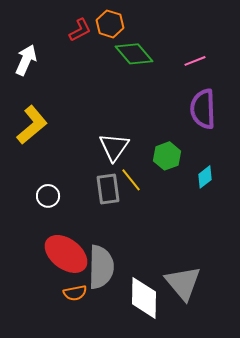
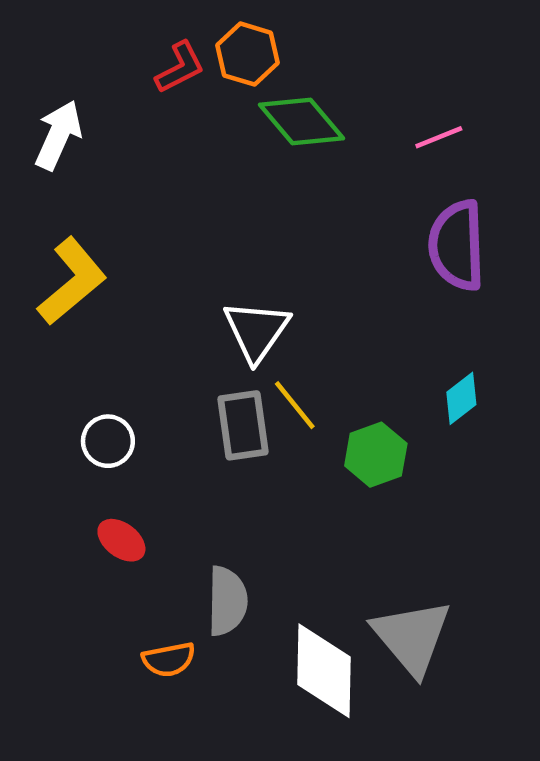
green hexagon: (167, 156) -> (376, 455), moved
red ellipse: (66, 254) -> (121, 540), moved, size x0.5
gray semicircle: (101, 267) -> (227, 601), size x0.7

